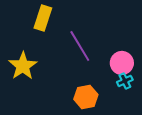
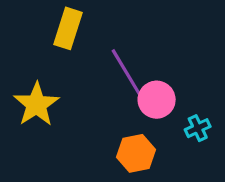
pink circle: (122, 63) -> (157, 100), moved

